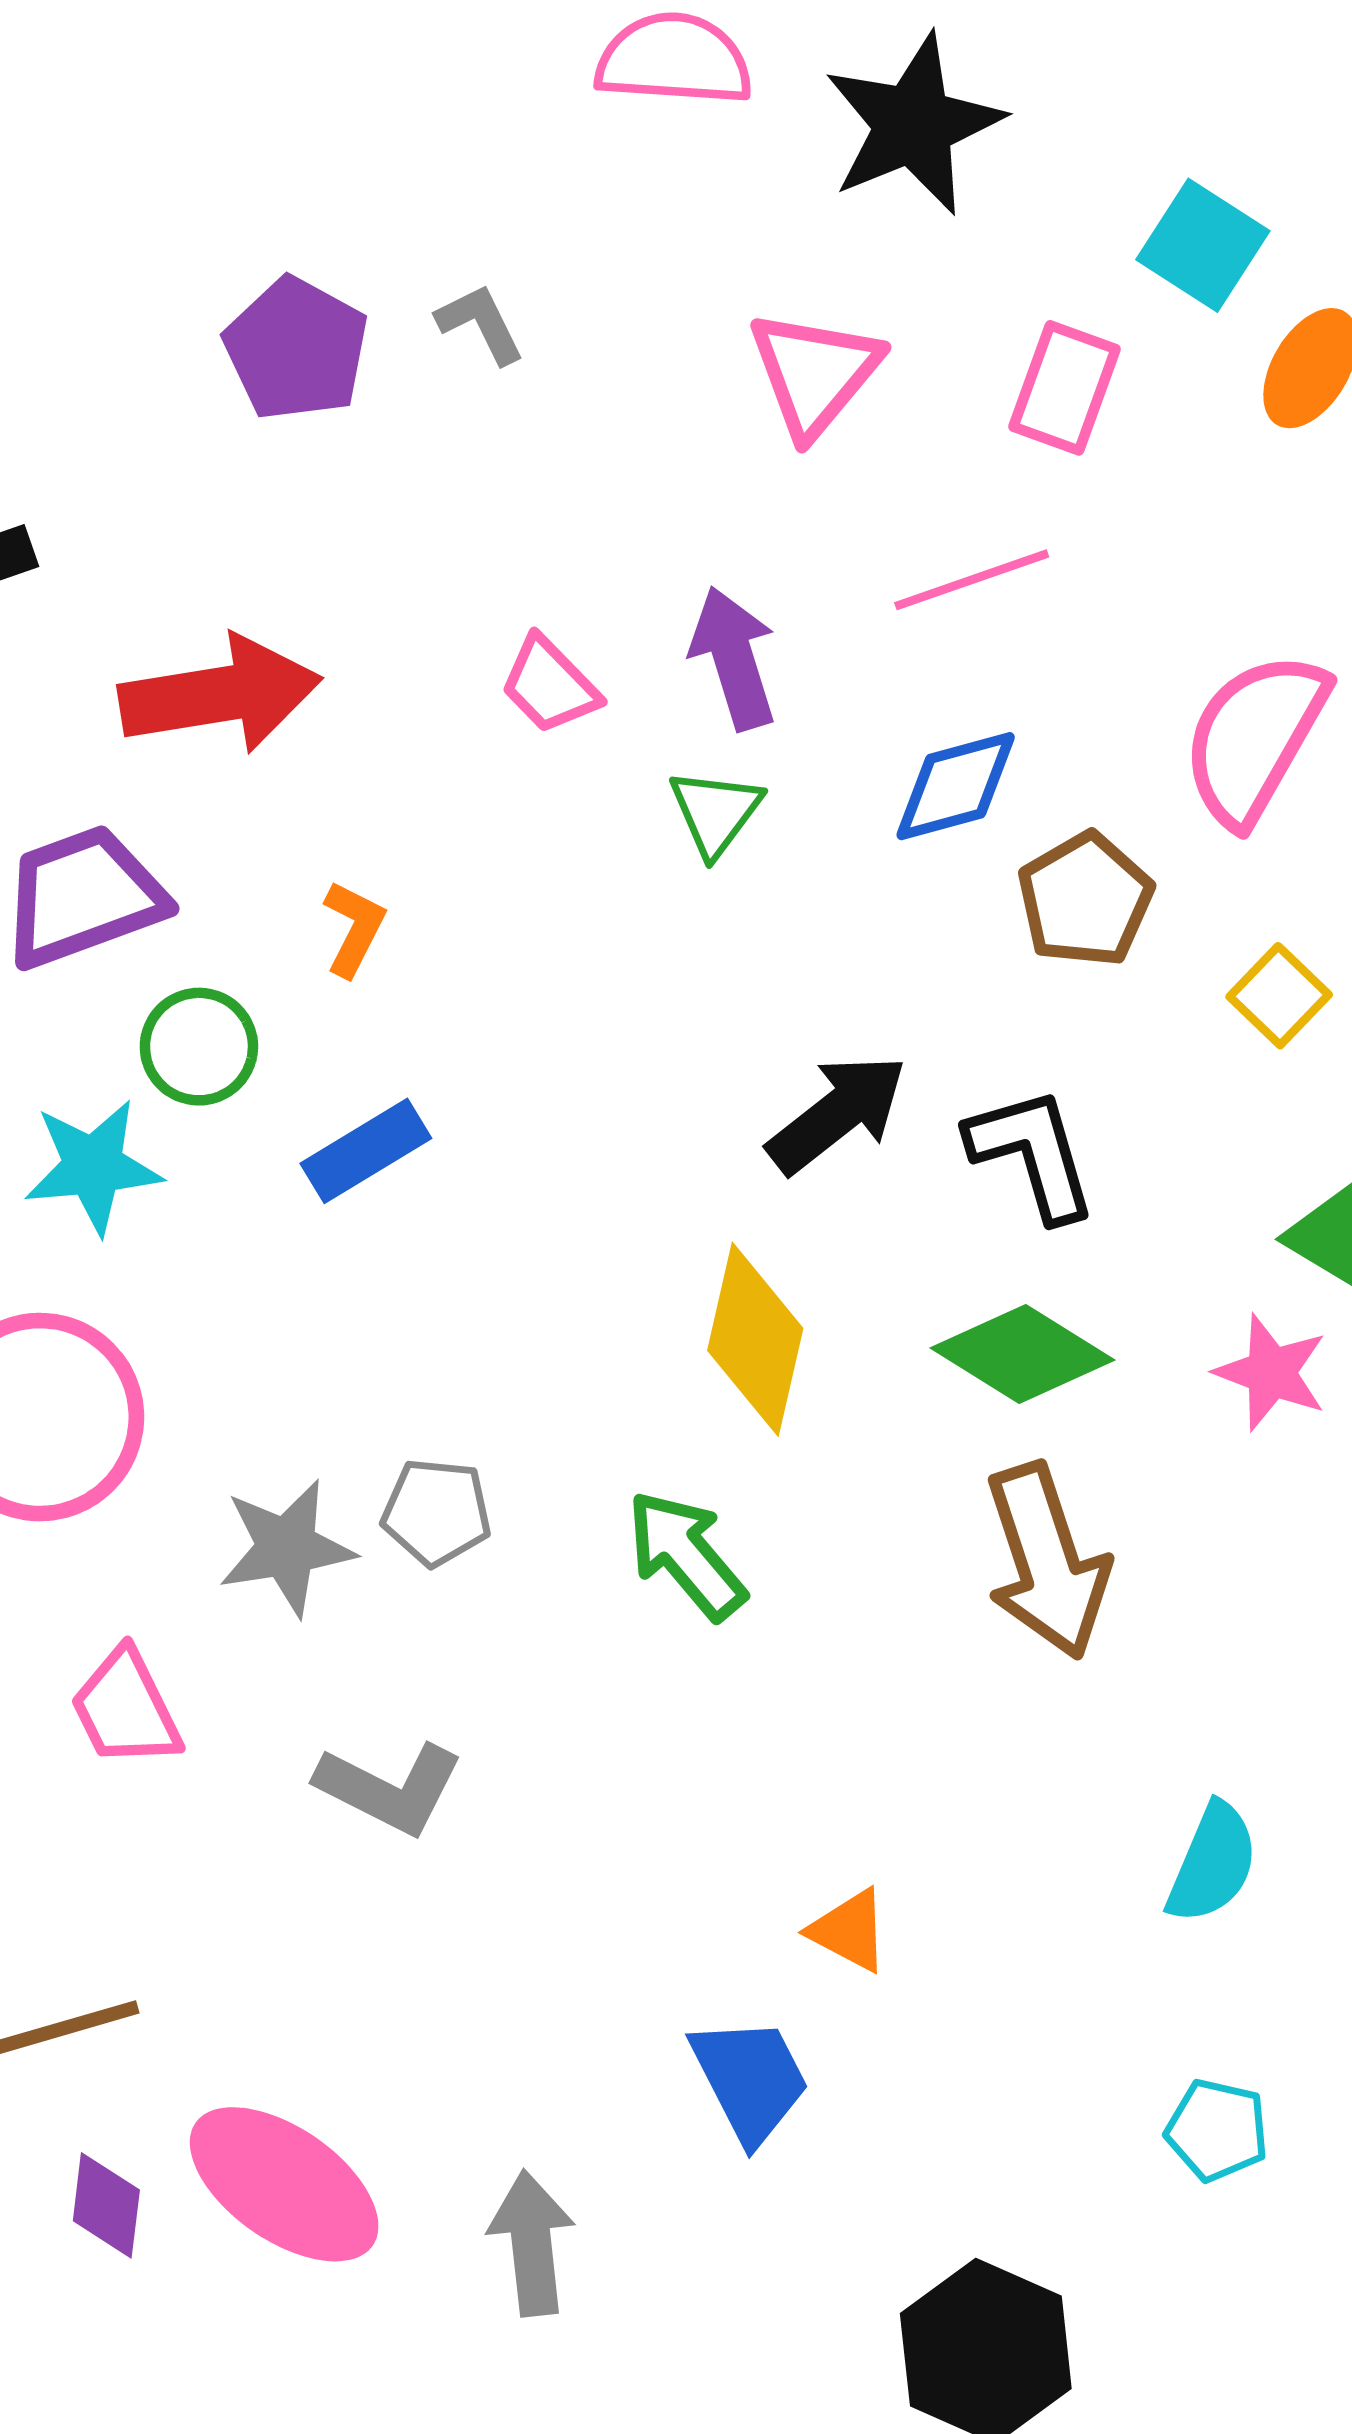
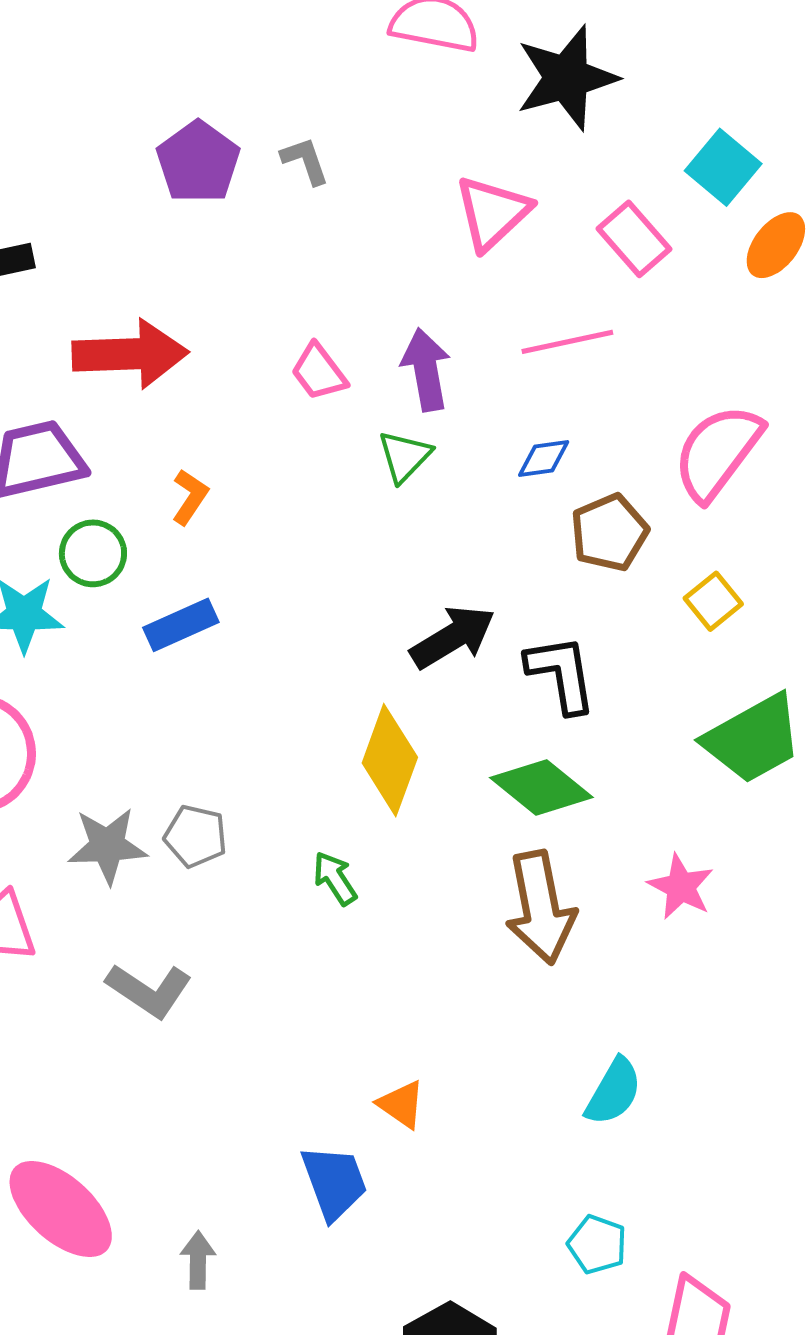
pink rectangle: (1064, 388) -> (634, 239), turned -68
blue diamond: (956, 786) -> (544, 458), size x0.7
pink star: (1271, 1372) -> (681, 887), moved
green arrow: (686, 1555) -> (335, 878), size x0.7
gray arrow: (532, 2243) -> (198, 1260), size x0.7

